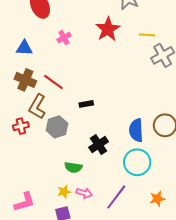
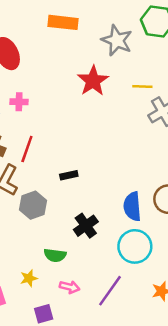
pink cross: (64, 38) -> (19, 102), moved, turned 32
red line: (53, 82) -> (27, 149), turned 75
yellow star: (64, 192) -> (29, 278), moved

